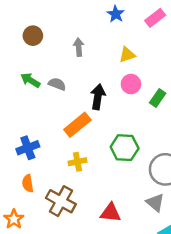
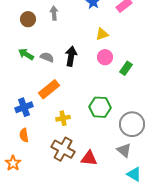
gray arrow: (79, 47) -> (54, 13), moved
black arrow: (98, 97) -> (71, 56), moved
orange rectangle: (77, 125) -> (49, 89), moved
brown cross: (61, 201) -> (63, 149), moved

